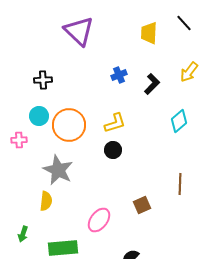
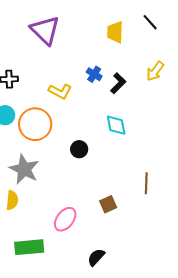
blue cross: (119, 75) -> (94, 74), moved, turned -35
cyan diamond: (179, 121) -> (116, 125), moved, turned -60
yellow L-shape: (115, 123) -> (60, 91), moved, turned 45

